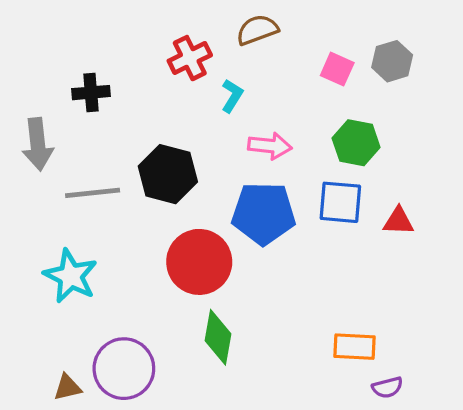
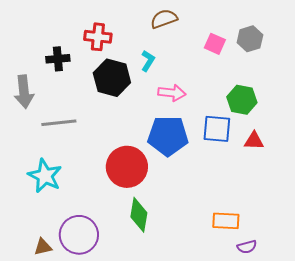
red cross: (190, 58) -> (98, 37), moved, turned 32
green hexagon: (356, 143) -> (242, 100), moved
black hexagon: (168, 174) -> (112, 78), moved

